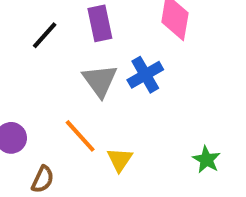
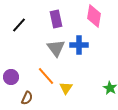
black line: (45, 35) -> (19, 25), moved
blue cross: (145, 75) -> (79, 45), turned 30

